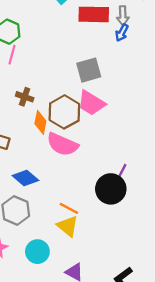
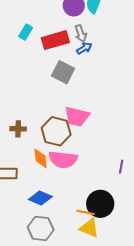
blue arrow: (122, 33) -> (84, 48), turned -133
gray square: (89, 70) -> (63, 72), moved, turned -30
orange diamond: (40, 122) -> (41, 158), moved
black circle: (111, 189) -> (100, 204), moved

